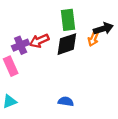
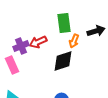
orange arrow: (93, 39) -> (74, 41), moved
black diamond: (67, 44) -> (63, 61), moved

